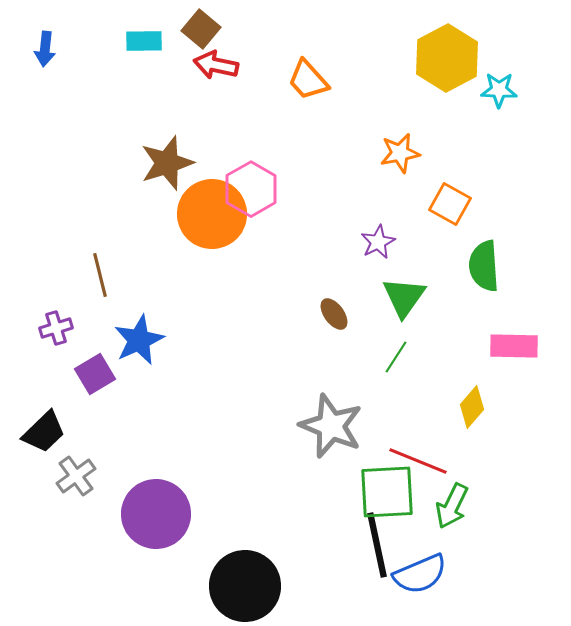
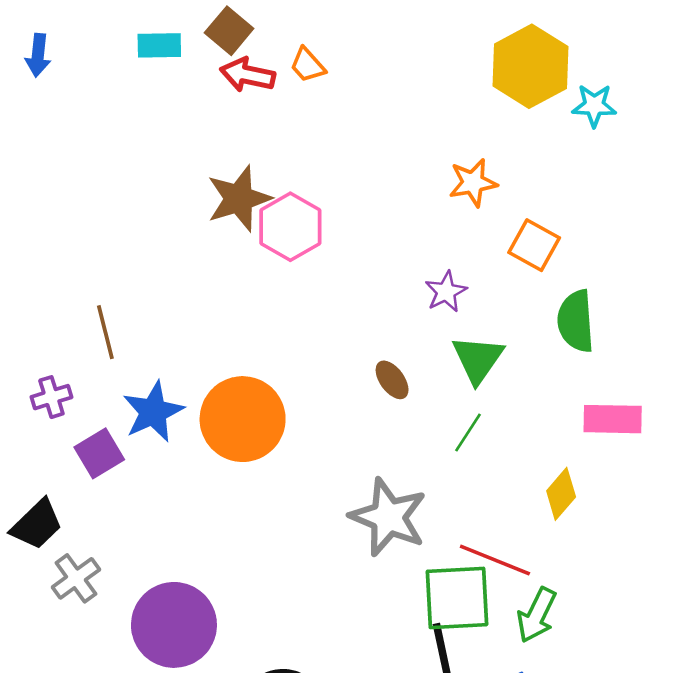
orange trapezoid: (308, 80) -> (308, 65), moved, size x0.7
brown star: (167, 163) -> (239, 199), moved
orange circle: (212, 214) -> (243, 419), moved

